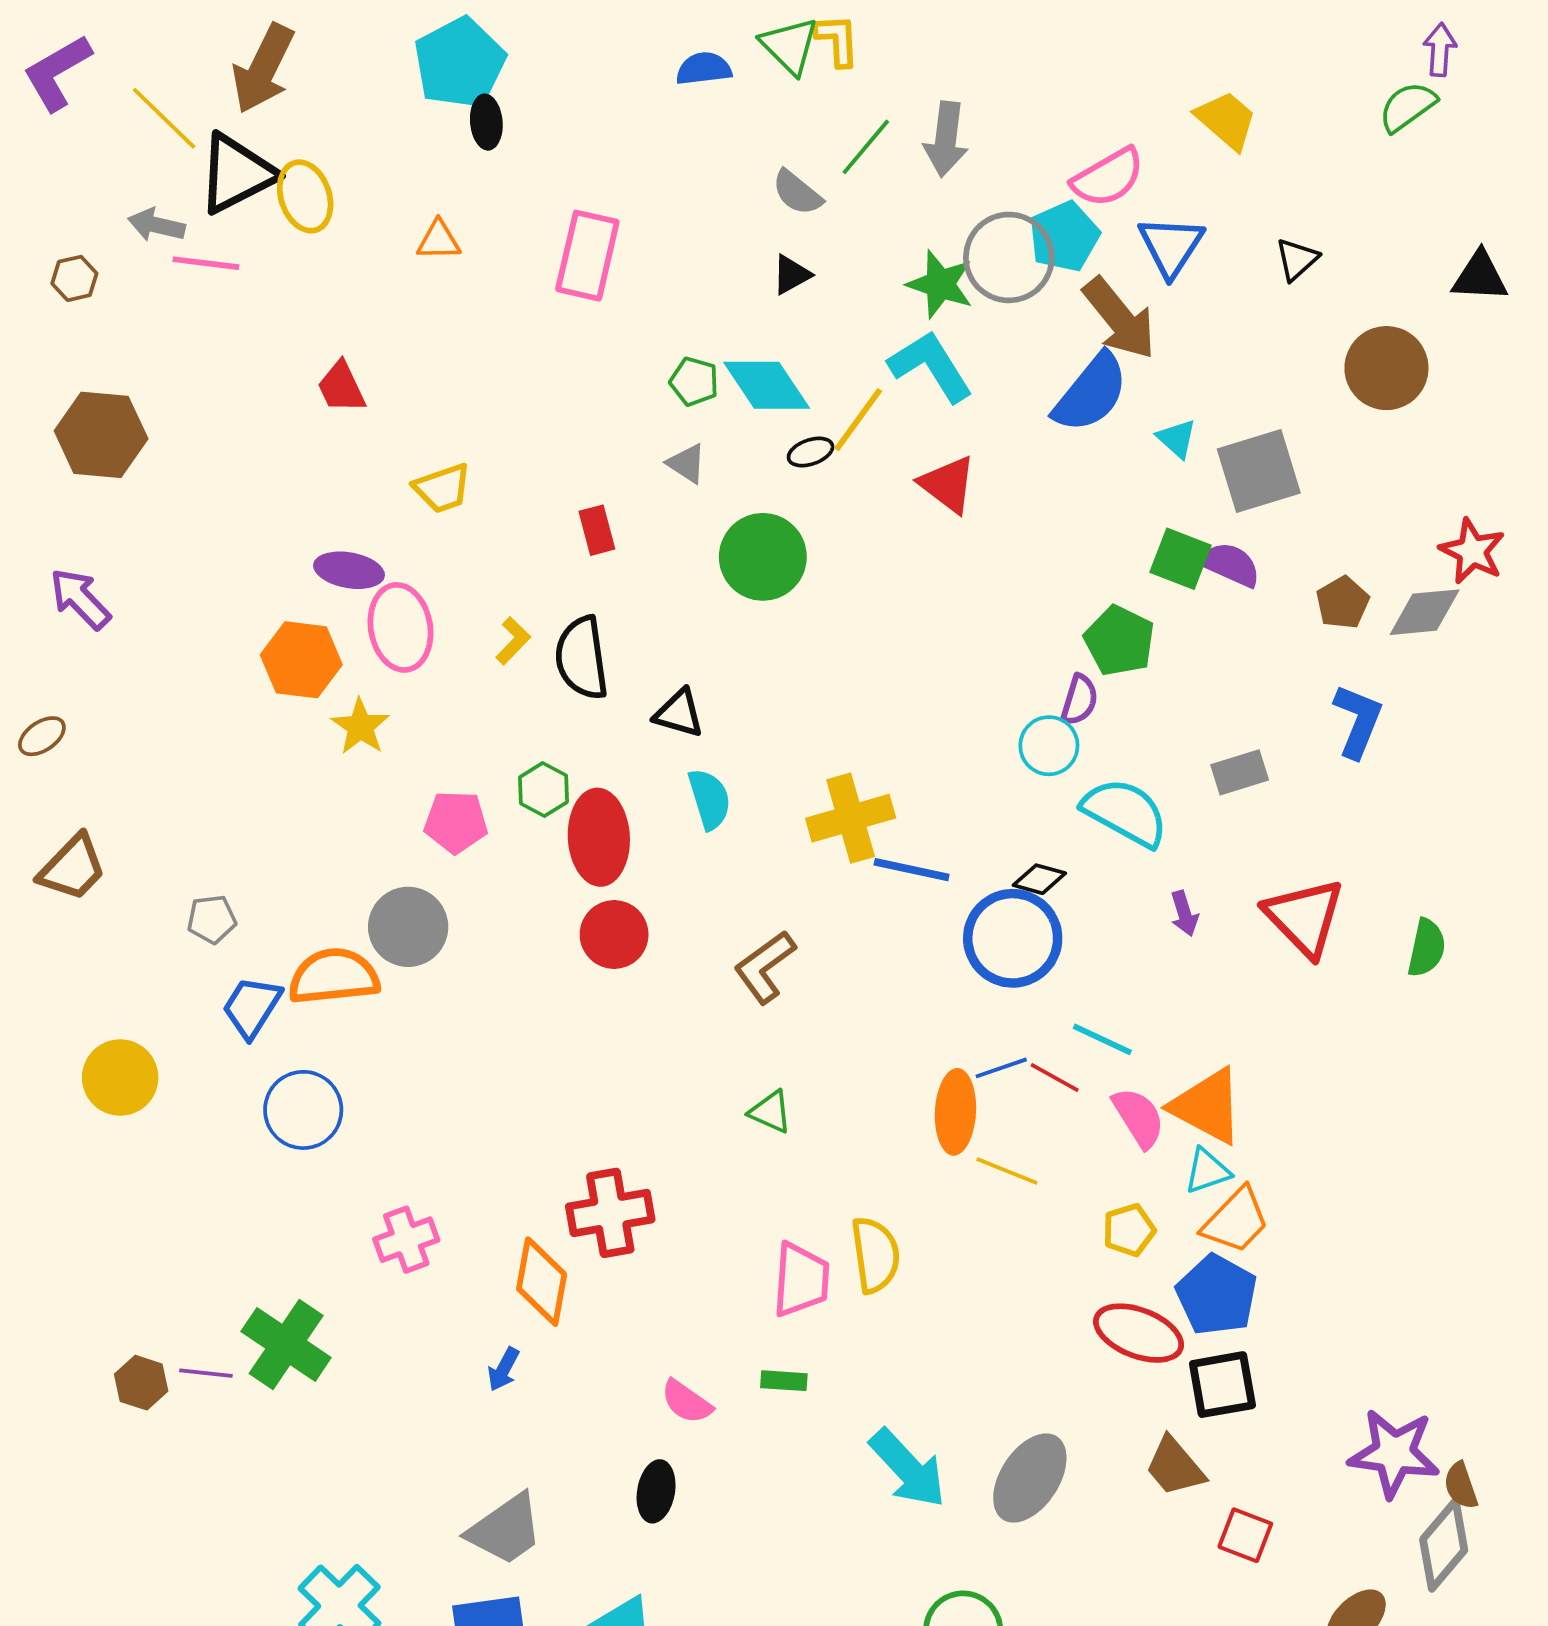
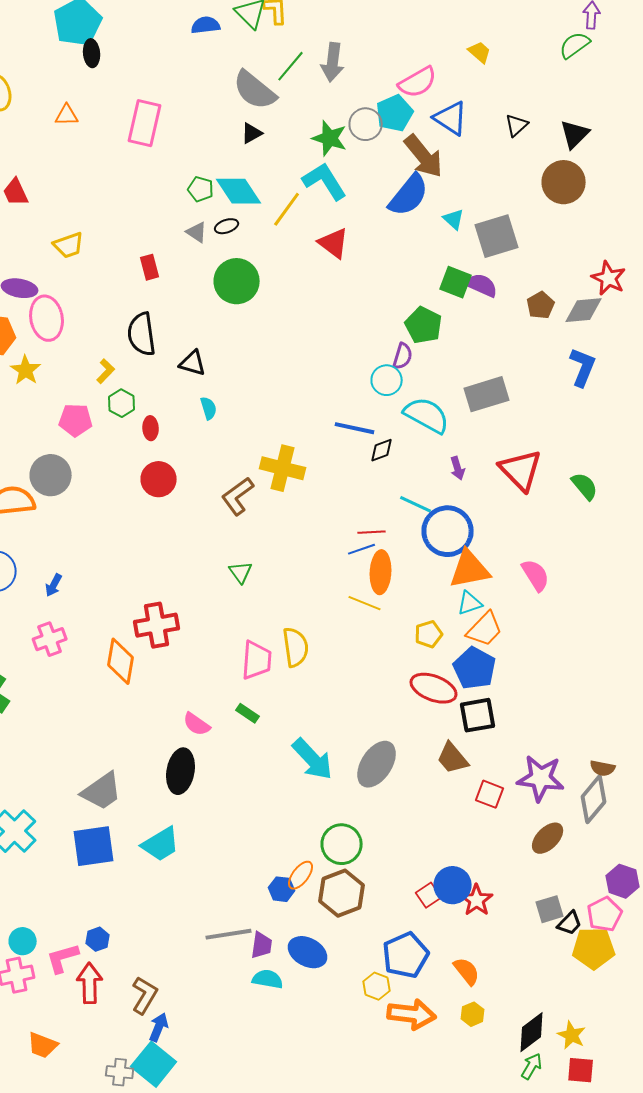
yellow trapezoid: (1226, 120) -> (480, 52), size x0.7
gray semicircle: (797, 193) -> (255, 90), size x1.6
blue triangle: (1171, 246) -> (451, 118), turned -30
gray circle: (1009, 257) -> (366, 124), size x0.7
black triangle: (1480, 277) -> (575, 134), moved, turned -48
black ellipse: (811, 452) -> (227, 226), moved
yellow L-shape: (513, 641) -> (106, 371), moved
blue L-shape: (1358, 721) -> (583, 367), moved
gray rectangle: (1240, 772) -> (487, 394), size x1.5
cyan semicircle: (709, 799) -> (209, 408), size x0.7
yellow cross: (851, 818) -> (283, 468), moved, turned 30
red ellipse: (599, 837) -> (151, 428), size x0.5
blue line: (912, 870) -> (355, 428), moved
black diamond: (1039, 879) -> (382, 450), turned -36
blue circle: (1013, 938) -> (448, 531), moved
green semicircle: (1427, 948) -> (585, 486), turned -52
cyan line: (1102, 1039) -> (416, 504), moved
red line: (1055, 1078) -> (372, 532), moved, turned -32
orange triangle: (1207, 1106) -> (470, 569), turned -39
green triangle: (770, 1112) -> (241, 572), turned 30
orange ellipse: (955, 1112) -> (381, 572), moved
pink semicircle: (1139, 1118) -> (536, 575), moved
blue arrow: (503, 1369) -> (54, 585), moved
green rectangle: (784, 1381) -> (248, 713), turned 30
purple star: (1394, 1453) -> (541, 778), moved
brown semicircle: (1461, 1486) -> (603, 768), turned -60
black ellipse: (656, 1491) -> (181, 771), size x1.4

